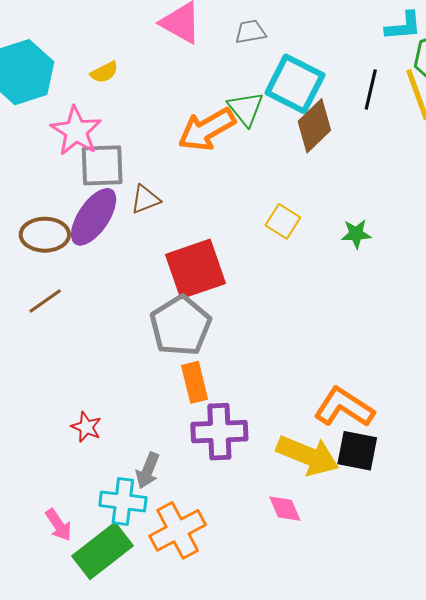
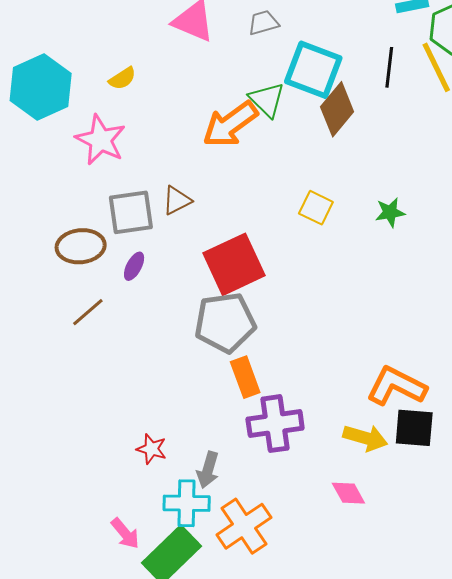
gray square: (102, 165) -> (131, 212), moved
purple ellipse: (94, 217) -> (134, 266), moved, size x0.5
gray pentagon: (180, 326) -> (225, 322), turned 30
red star: (86, 427) -> (152, 449), moved
yellow arrow: (308, 455) -> (365, 438), size x0.7

